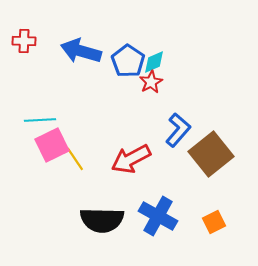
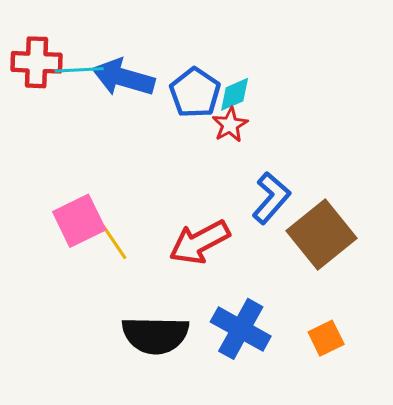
red cross: (24, 41) -> (37, 62), size x1.4
cyan line: (40, 120) -> (79, 70), moved

